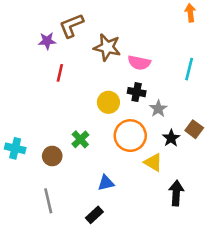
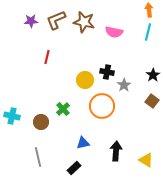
purple star: (47, 41) -> (31, 21), moved
brown star: (107, 47) -> (84, 22), moved
pink semicircle: (139, 63) -> (114, 32), moved
cyan line: (189, 69) -> (148, 32), moved
black star: (171, 138) -> (153, 75), moved
yellow triangle: (153, 162) -> (146, 160), moved
black arrow: (176, 193) -> (116, 151), moved

